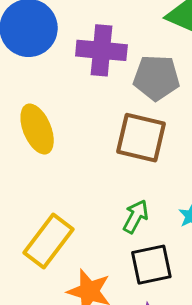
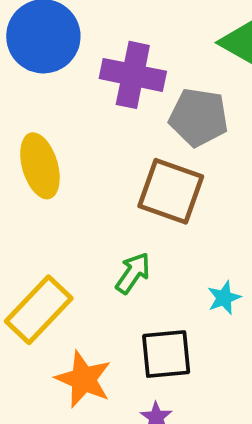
green arrow: (136, 217) -> (133, 273), moved

